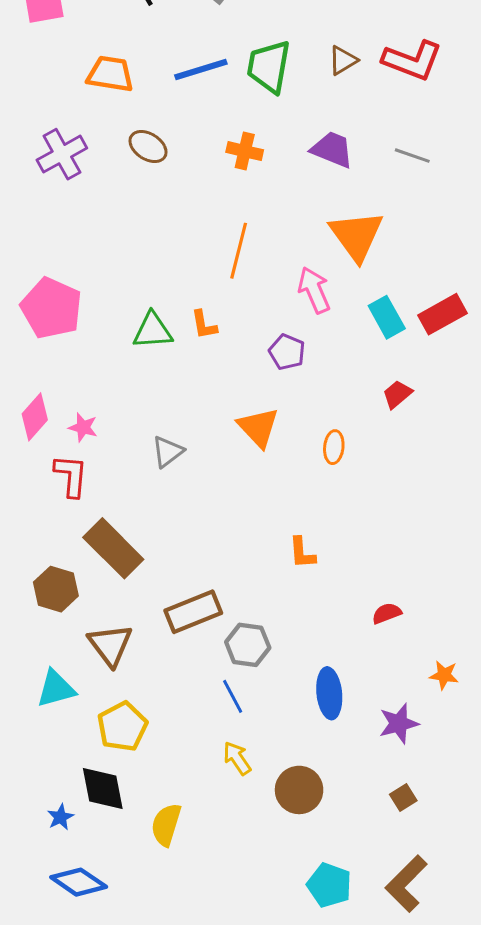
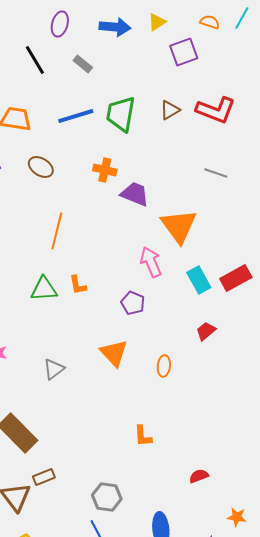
purple trapezoid: (332, 150) -> (135, 194), moved
orange line: (239, 251) -> (57, 231), moved
brown rectangle: (193, 612) -> (44, 477), moved, size x0.6

